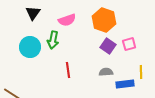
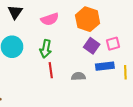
green arrow: (53, 40) -> (46, 49), moved
gray semicircle: (106, 72) -> (78, 76), moved
blue rectangle: (125, 84) -> (105, 66), moved

